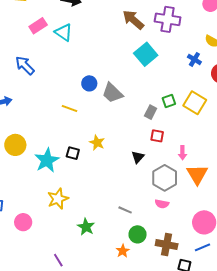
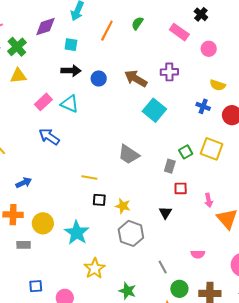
purple cross: (168, 19) -> (169, 72), size x0.7
blue arrow: (25, 65) -> (49, 137), moved
blue circle: (89, 83) -> (99, 78), moved
black square: (73, 153) -> (99, 200), moved
gray hexagon: (165, 178) -> (131, 233), moved
gray line: (125, 210) -> (163, 267), turned 48

